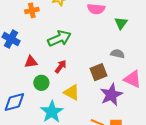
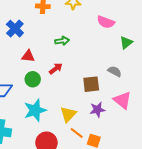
green arrow: (59, 38) -> (62, 41), size x0.6
yellow triangle: (72, 92) -> (68, 114), moved, turned 30
purple star: (111, 95) -> (97, 110), size x0.7

